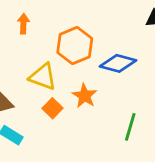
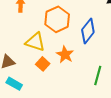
blue diamond: (118, 63) -> (88, 31), turned -65

